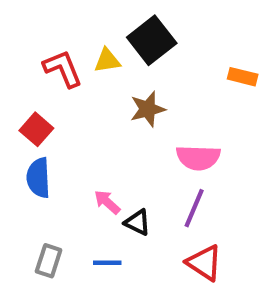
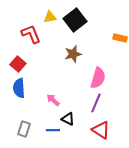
yellow triangle: (107, 61) -> (50, 17), moved
pink semicircle: (198, 158) -> (98, 78), turned -75
black triangle: (138, 222) -> (68, 119), moved

